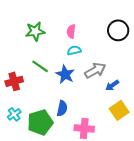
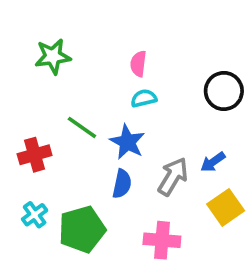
black circle: (118, 30) -> (224, 91), moved
green star: (35, 31) -> (53, 56), moved
gray arrow: (95, 70) -> (173, 177), moved, turned -30
blue semicircle: (62, 108) -> (122, 184), moved

